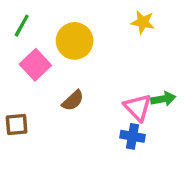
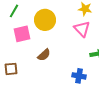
pink square: (35, 65) -> (22, 34), turned 30
pink triangle: (138, 107) -> (82, 29), moved

